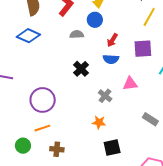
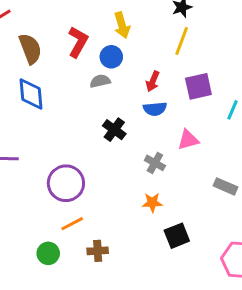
yellow line: (149, 17) -> (182, 41), moved
blue circle: (95, 20) -> (111, 57), moved
blue diamond: (28, 36) -> (31, 94), turned 70

